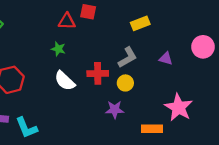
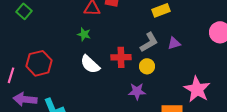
purple triangle: (166, 59) -> (174, 43), moved, turned -32

